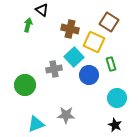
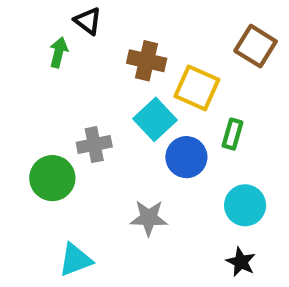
brown square: (109, 22) -> (256, 46), moved
green rectangle: (111, 64) -> (232, 134), turned 32
gray cross: (54, 69) -> (94, 145), moved
gray star: (66, 115) -> (149, 218), moved

